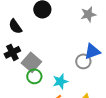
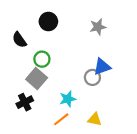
black cross: (12, 52) -> (25, 102), moved
green circle: (34, 76) -> (42, 59), moved

